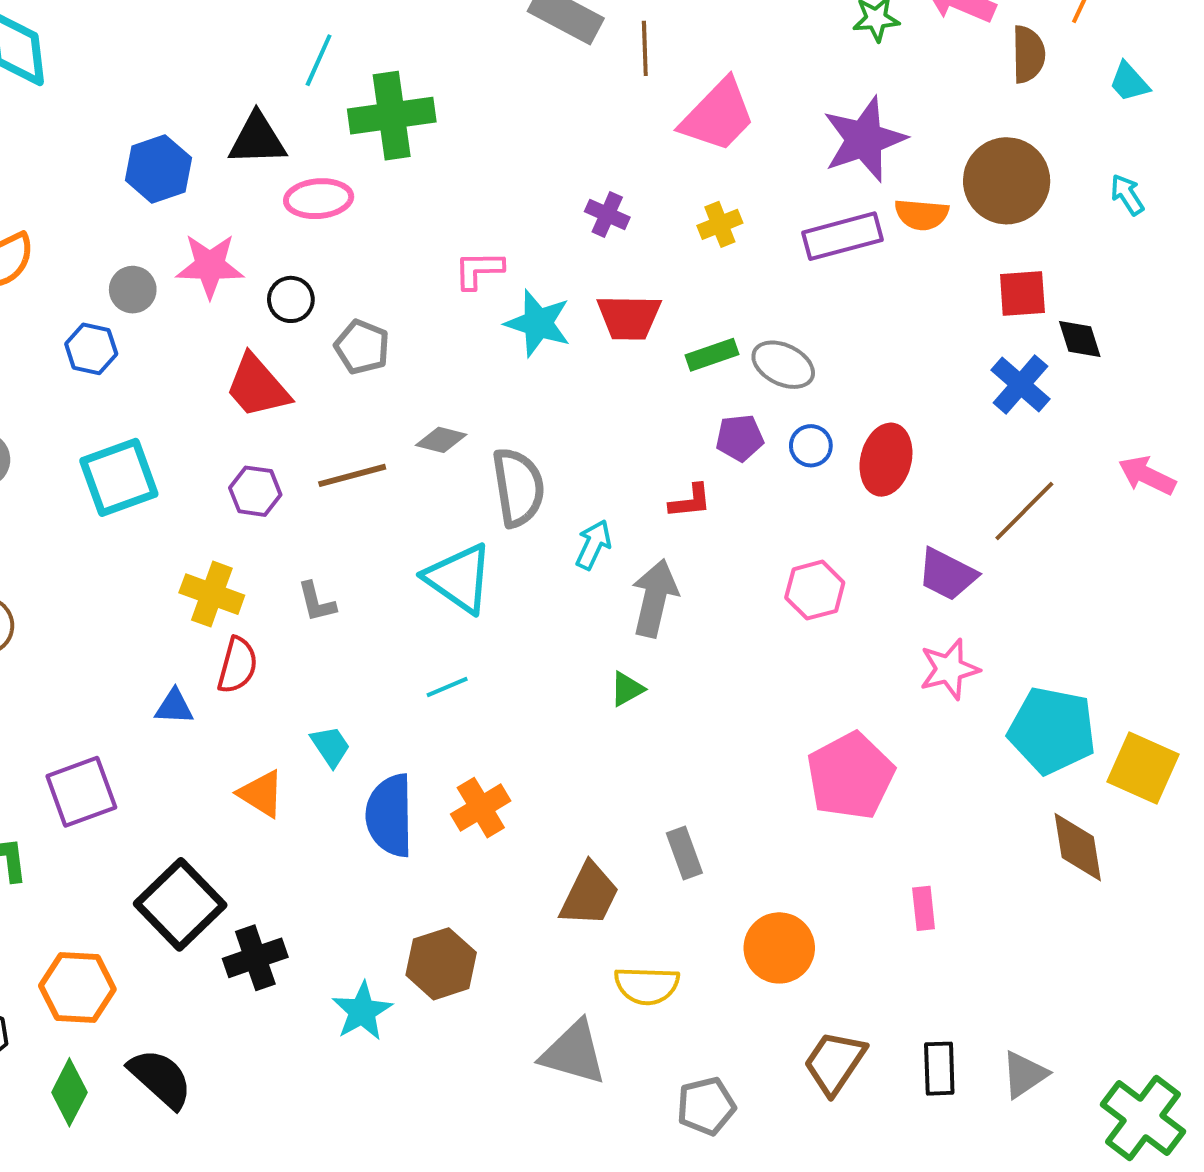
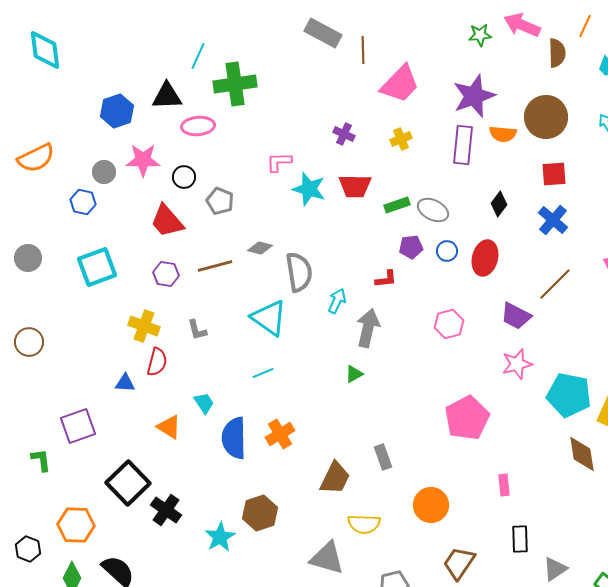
purple rectangle: (842, 236) -> (463, 145), turned -69
black diamond: (1080, 339) -> (499, 204), moved, turned 55
black cross: (255, 958) -> (166, 510), turned -36
black rectangle: (939, 1069) -> (520, 539), moved

